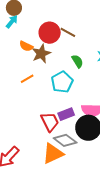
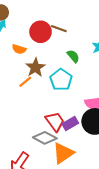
brown star: (41, 54) -> (35, 67), moved
purple rectangle: (66, 114) -> (70, 124), moved
gray diamond: (65, 140) -> (45, 138), moved

